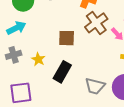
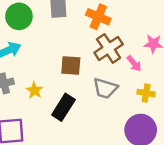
gray trapezoid: (95, 86) -> (105, 88), moved

